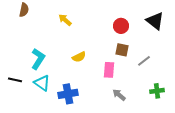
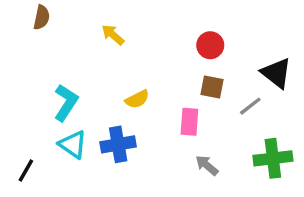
black triangle: (155, 21) -> (276, 73), moved
black line: (15, 80) -> (26, 170), moved, turned -72
green cross: (157, 91) -> (273, 158), size x1.5
blue cross: (68, 94) -> (118, 144), moved

